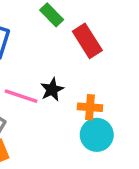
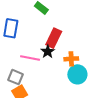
red rectangle: (87, 41) -> (54, 38), moved, turned 66

